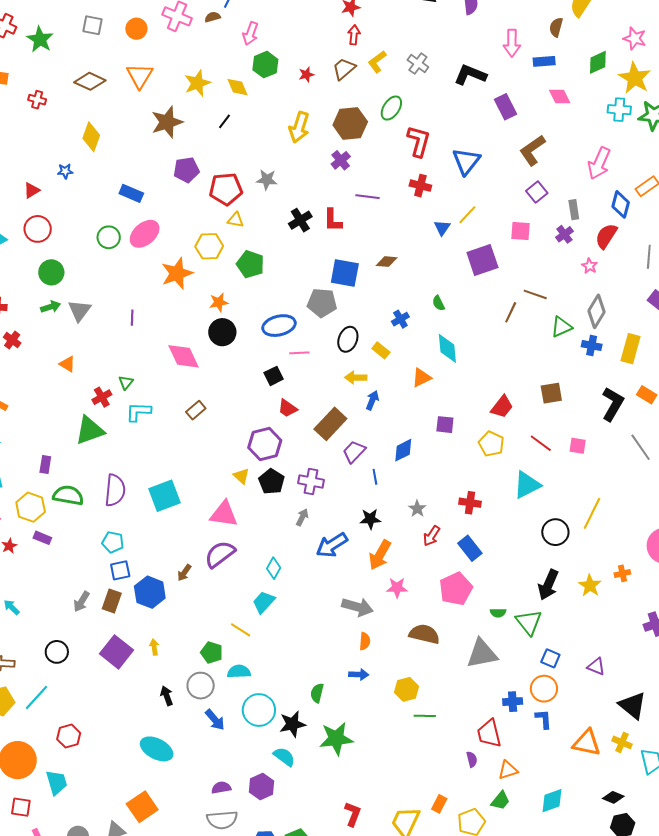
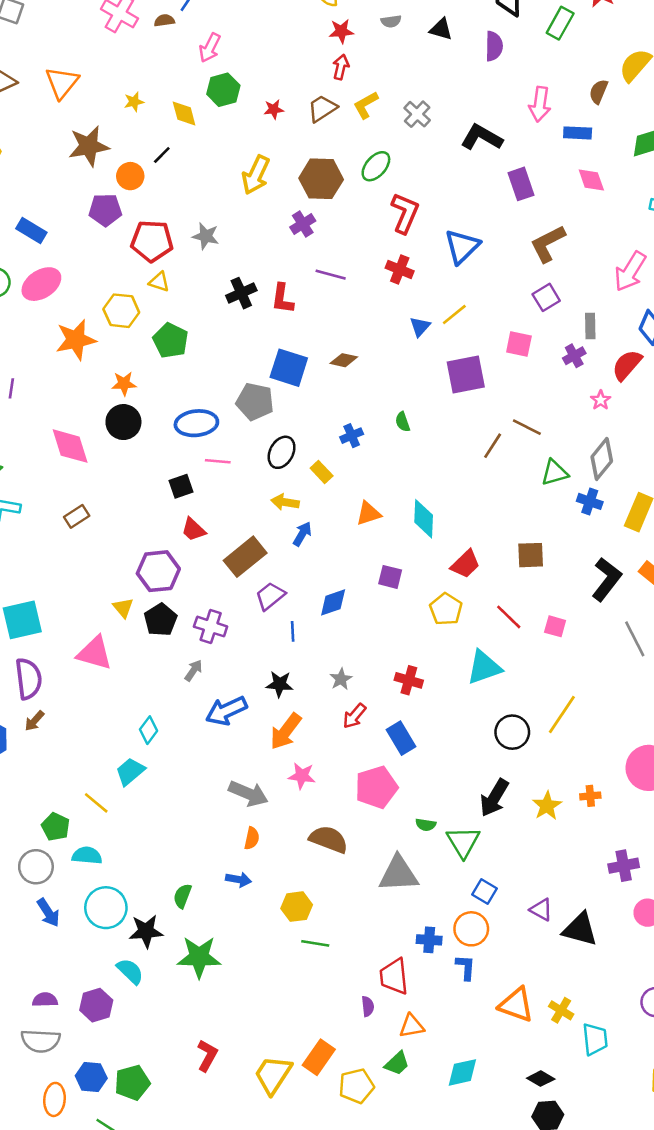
orange circle: (136, 29) -> (130, 176), moved
yellow star: (197, 83) -> (134, 102), size x0.6
cyan diamond: (447, 348) -> (424, 519), moved
purple semicircle: (220, 554) -> (28, 679), moved, turned 112
black triangle: (633, 705) -> (580, 929), moved, turned -32
orange rectangle: (439, 804) -> (319, 1057), size x1.5

